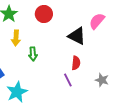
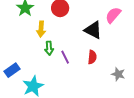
yellow arrow: (16, 38) -> (41, 29), moved
purple line: (68, 80) -> (65, 57), moved

